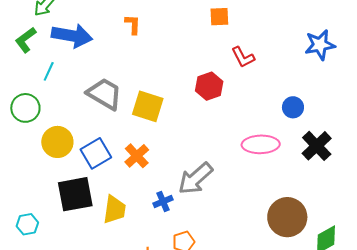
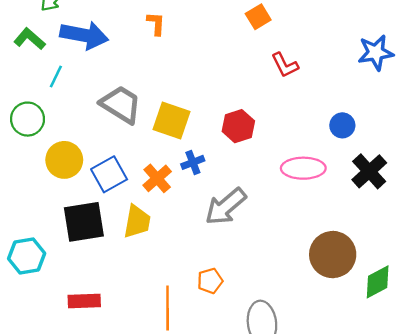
orange square: (219, 17) -> (258, 17), turned -30
green L-shape: (26, 40) -> (30, 39), turned 76
red hexagon: (209, 86) -> (238, 126), moved
blue cross: (163, 202) -> (193, 162), moved
yellow trapezoid: (114, 210) -> (137, 222), moved
cyan hexagon: (27, 224) -> (27, 256), size x1.4

